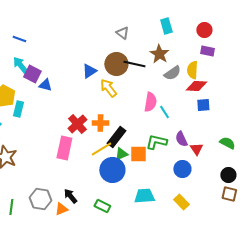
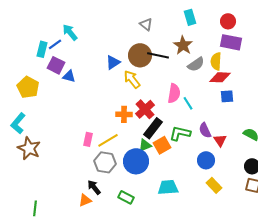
blue line: (19, 39) -> (55, 44), moved, turned -56
purple rectangle: (207, 51) -> (231, 42), size x1.5
cyan arrow: (20, 65) -> (70, 32), moved
cyan rectangle: (18, 109) -> (42, 49), moved
red cross: (77, 124) -> (145, 109), moved
black rectangle: (116, 137) -> (153, 128), moved
pink rectangle: (64, 148) -> (88, 139), size x0.6
yellow line: (101, 149) -> (108, 140), moved
orange square: (138, 154) -> (162, 145), turned -30
gray hexagon: (40, 199) -> (105, 162), moved
yellow rectangle: (181, 202) -> (214, 185), moved
green line: (11, 207) -> (35, 208), moved

